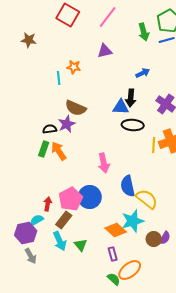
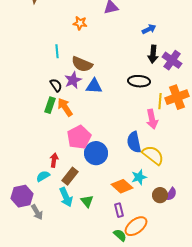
cyan line: (59, 78) -> (57, 51), moved
black arrow: (131, 98) -> (153, 54), moved
blue triangle: (121, 107) -> (94, 86), moved
black semicircle: (50, 129) -> (56, 85), turned 64
pink arrow: (104, 163) -> (152, 119), moved
pink pentagon: (71, 199) -> (79, 137), moved
cyan star: (133, 221) -> (139, 177), size x0.7
purple hexagon: (26, 233) -> (22, 196), moved

